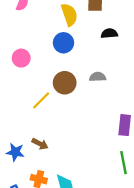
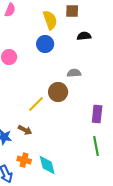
brown circle: (65, 83) -> (58, 92), moved
yellow line: (41, 100) -> (36, 104), moved

